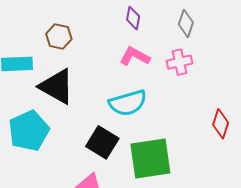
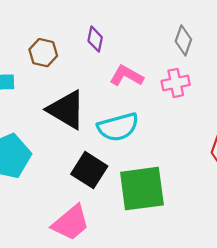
purple diamond: (133, 18) -> (95, 39), moved
black triangle: (57, 86) -> (66, 110), moved

